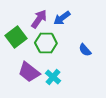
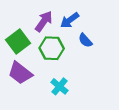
blue semicircle: (85, 50) -> (85, 40), moved
purple trapezoid: (29, 72) -> (20, 73), moved

